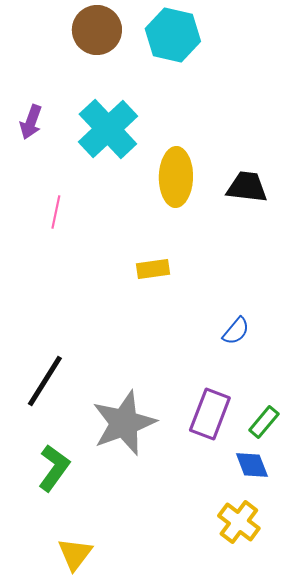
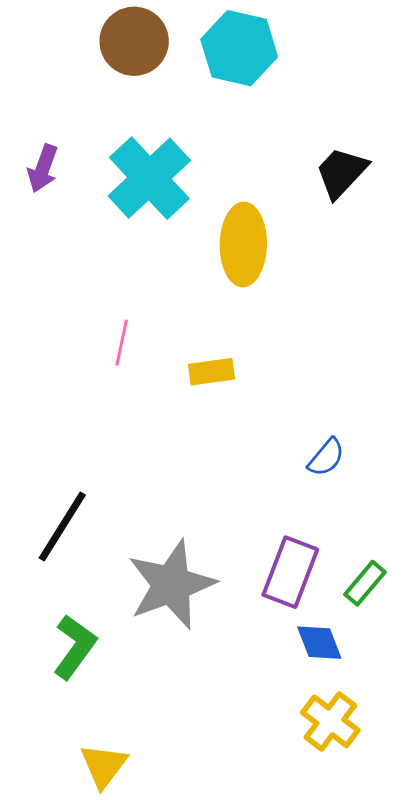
black trapezoid: (247, 187) -> (341, 173), moved, turned -54
pink line: (56, 212) -> (122, 343), moved
blue diamond: (252, 465) -> (319, 643), moved

